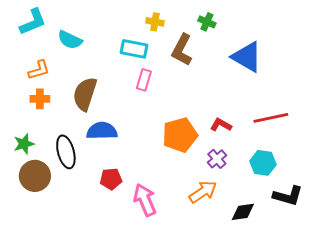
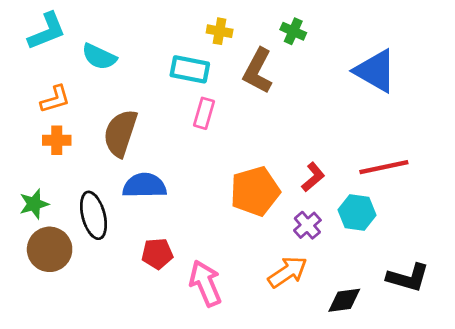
blue triangle: (247, 57) -> (375, 71), moved
red L-shape: (221, 125) -> (313, 177), turned 110
cyan hexagon: (263, 163) -> (357, 212), moved

